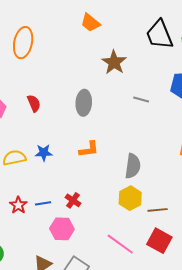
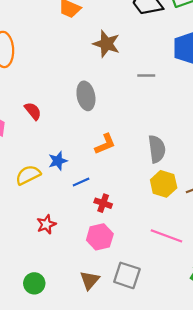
blue line: (43, 203) -> (81, 182), moved
red star: (18, 205) -> (46, 224), turned 30

